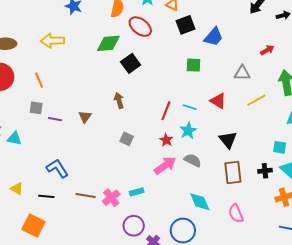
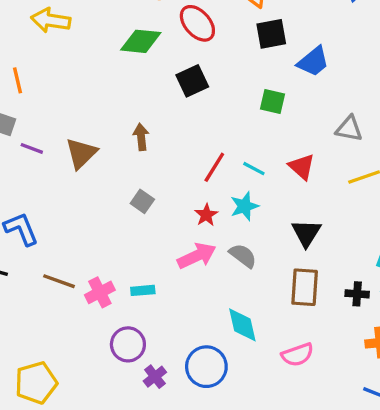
black square: (131, 63) -> (192, 81), moved
brown triangle: (85, 117) -> (81, 153), size x1.5
pink semicircle: (236, 213) -> (297, 355), turned -96

